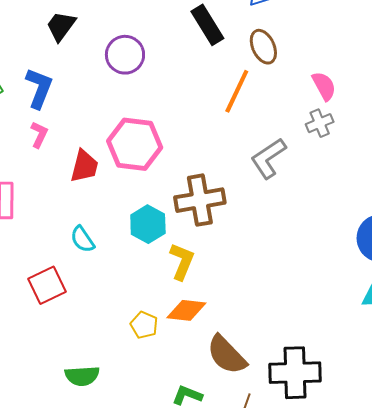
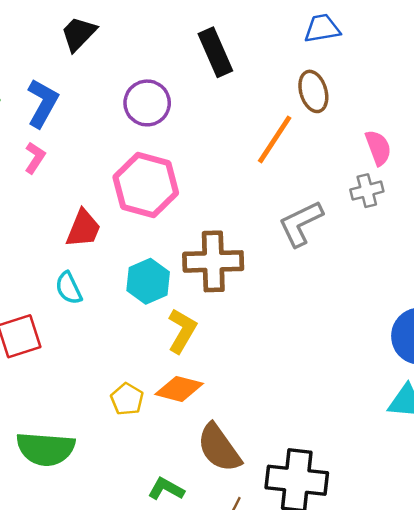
black rectangle: (207, 25) -> (215, 52), moved
purple circle: (125, 55) -> (147, 103), moved
red trapezoid: (84, 166) -> (83, 229), moved
green semicircle: (82, 376) -> (46, 449), size x1.4

